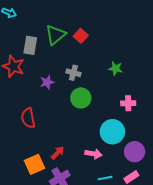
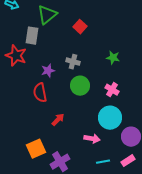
green triangle: (56, 35) -> (47, 15), moved
pink cross: (128, 103) -> (112, 90), moved, turned 32
red semicircle: (28, 118) -> (40, 93), moved
red arrow: (58, 153) -> (58, 120), moved

